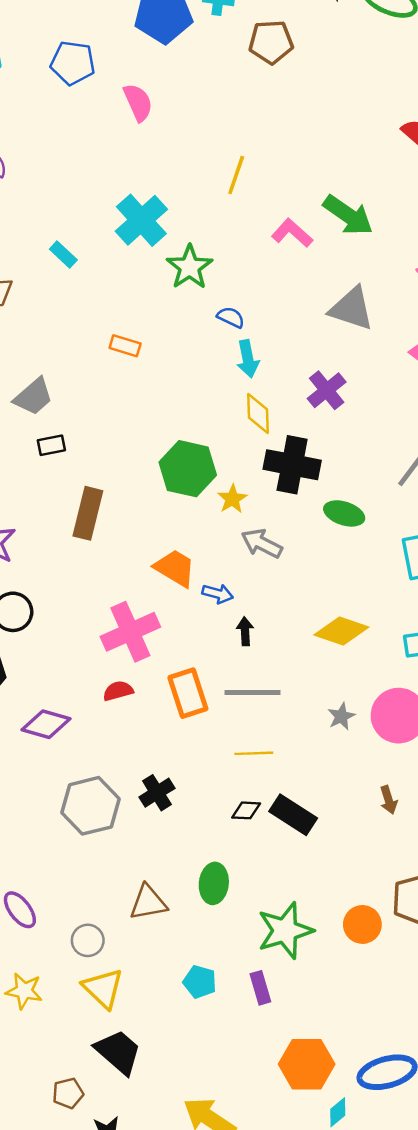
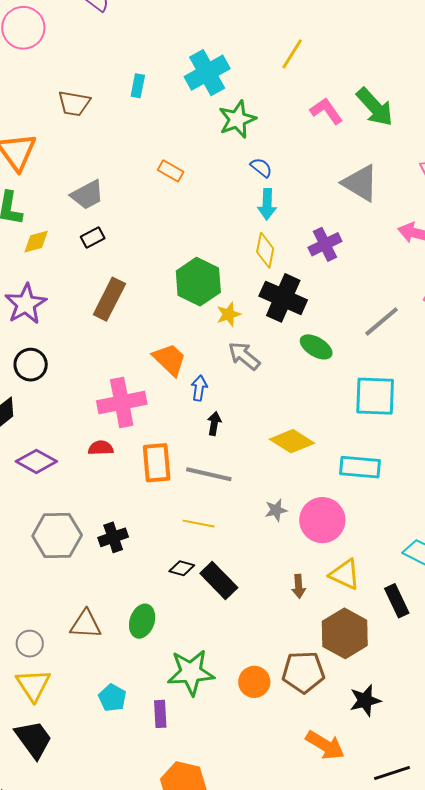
cyan rectangle: (63, 255) -> (138, 86), turned 45
black rectangle: (51, 445) -> (93, 237), turned -30
blue arrow: (218, 594) -> (199, 388), turned -110

